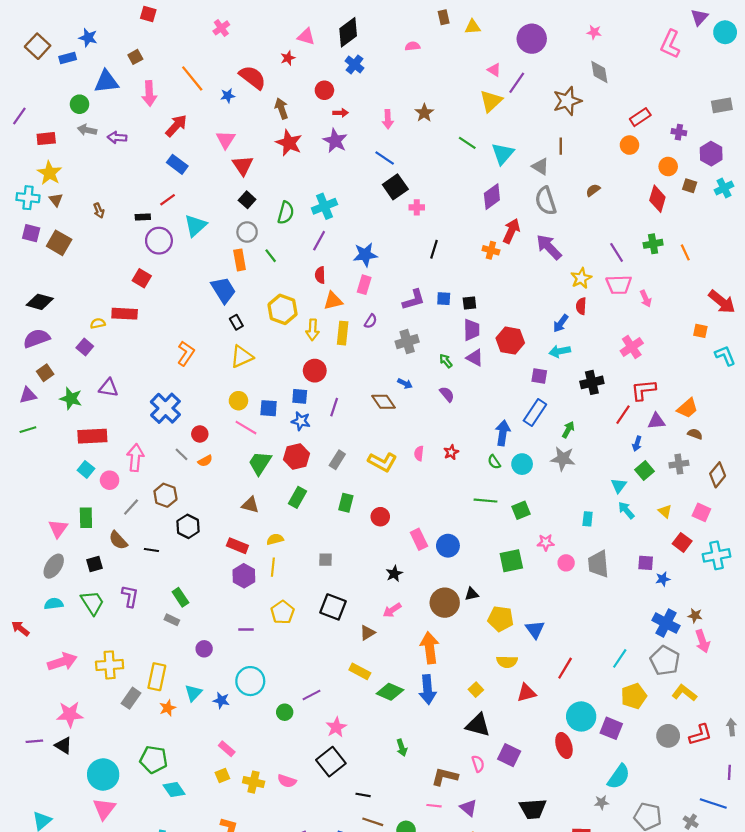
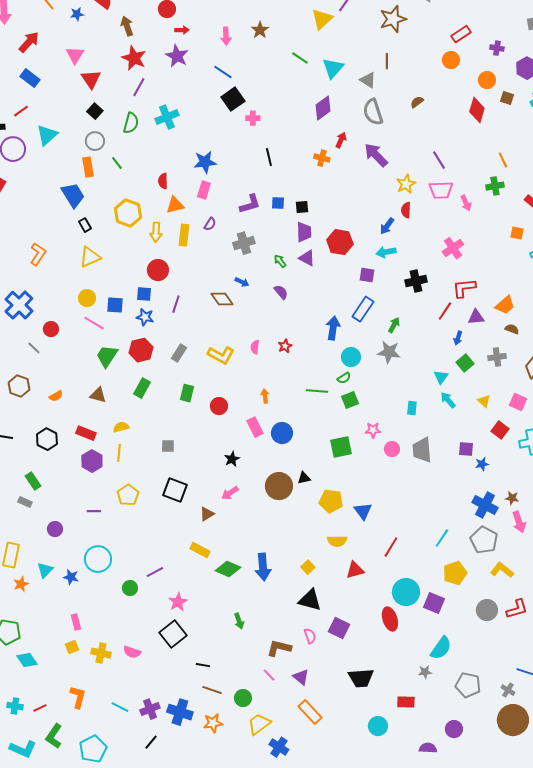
red arrow: (511, 231) -> (341, 140), size x0.7
purple line: (319, 241) -> (139, 87), moved
green cross: (653, 244) -> (495, 186), moved
black line: (434, 249) -> (269, 157), turned -30
orange semicircle: (205, 461) -> (56, 396), moved
green semicircle: (494, 462) -> (344, 378), moved, turned -88
black hexagon: (188, 526) -> (47, 439), moved
orange arrow: (430, 648) -> (265, 396), moved, size x0.5
pink rectangle: (227, 749) -> (76, 622), turned 35
pink line: (434, 806) -> (269, 675), turned 40

